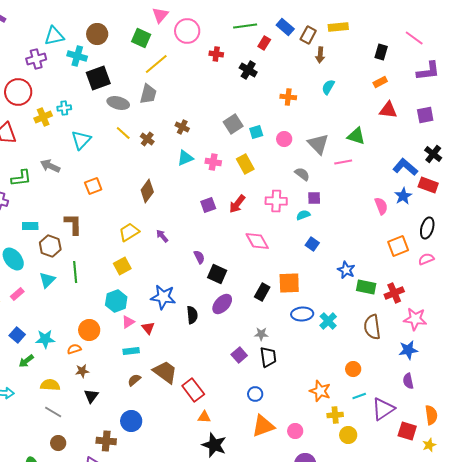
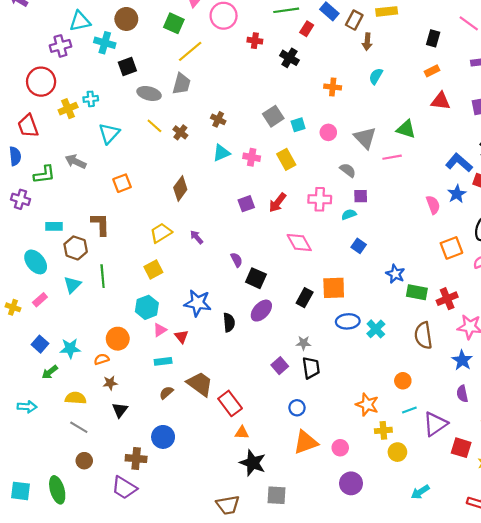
black square: (98, 78) -> (127, 66), size x0.7
blue star: (408, 350) -> (462, 360), turned -30

